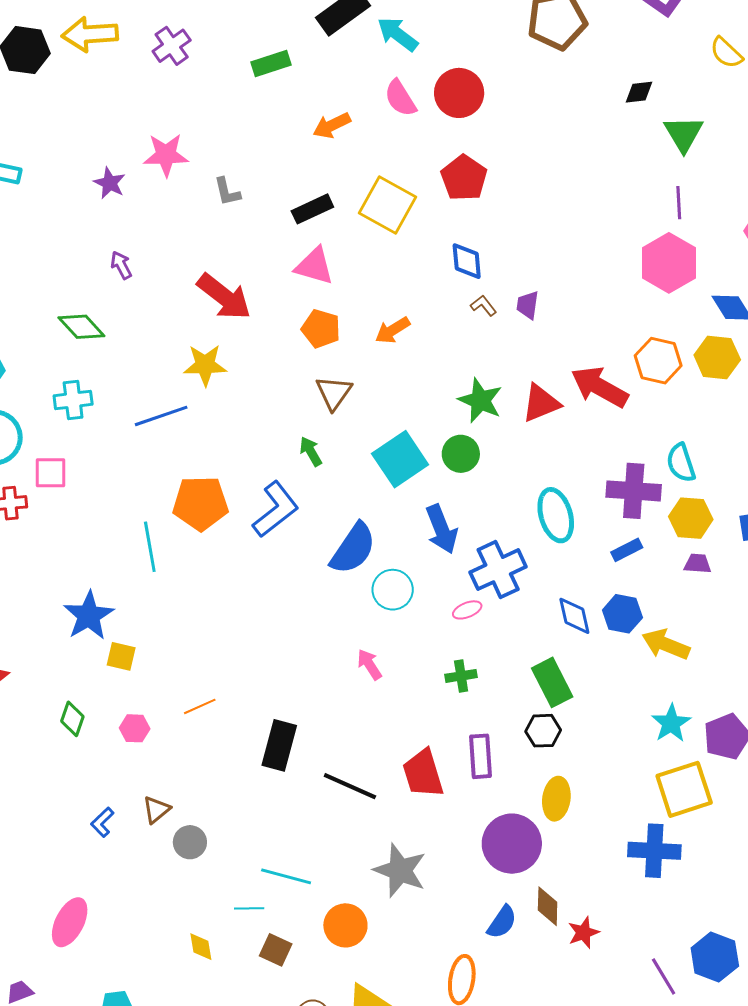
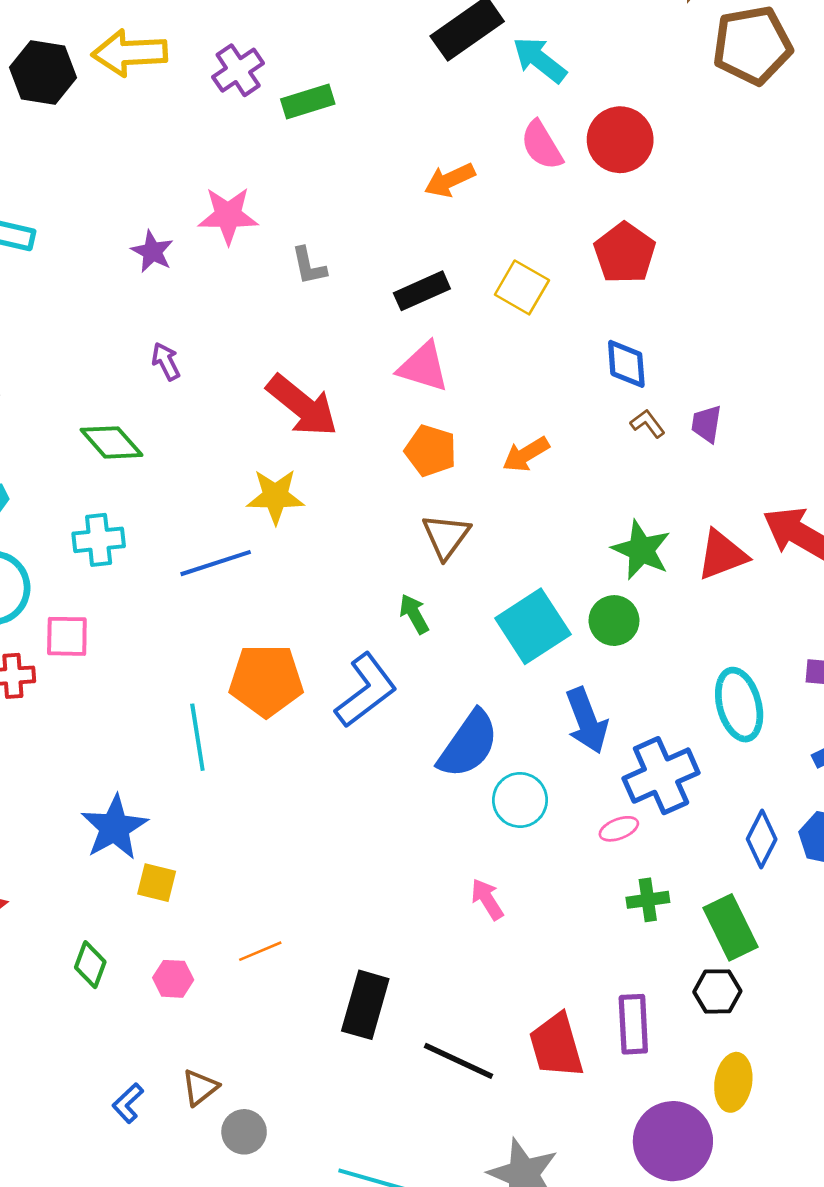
green rectangle: (271, 63) -> (308, 101), moved
yellow square: (387, 205) -> (522, 287), size x0.7
blue diamond: (574, 616) -> (762, 839), turned 39
green cross: (461, 676) -> (648, 900), moved

